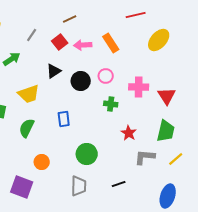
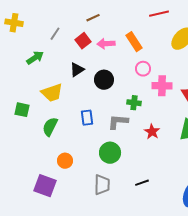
pink circle: (106, 76) -> (143, 69), moved
gray L-shape: (145, 157) -> (118, 122), moved

